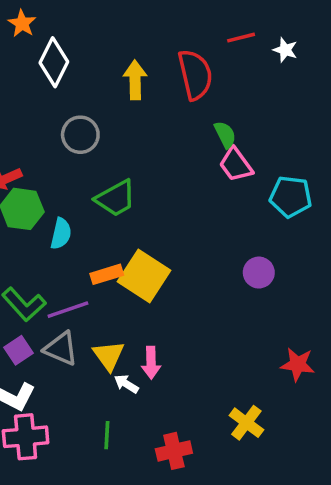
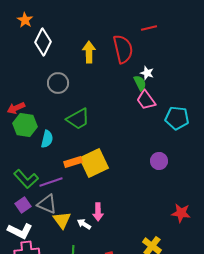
white star: (285, 50) -> (147, 73), moved
yellow square: (144, 276) -> (94, 163), turned 32
yellow triangle: (109, 356) -> (62, 220), moved

